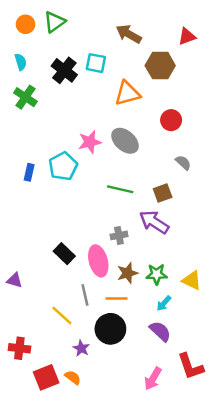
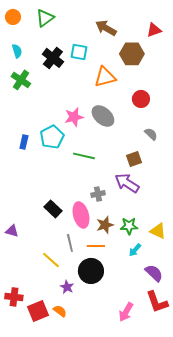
orange circle: (25, 24) -> (13, 17), moved
green line: (120, 189) -> (84, 156), moved
purple semicircle: (160, 331) -> (154, 273), moved
red cross: (19, 348) -> (14, 297), moved

